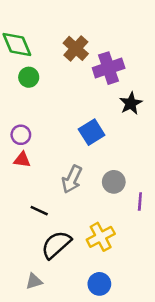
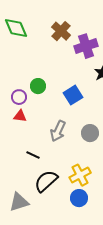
green circle: (29, 77) -> (38, 86), moved
gray triangle: (34, 281) -> (19, 202), moved, size x1.5
blue circle: (99, 284) -> (79, 198), moved

